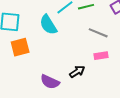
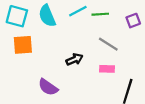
cyan semicircle: (48, 25) -> (47, 16), moved
black arrow: (77, 72) -> (74, 59), moved

